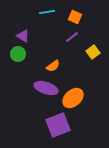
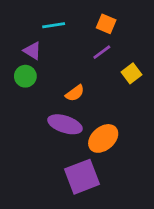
cyan line: (47, 12) -> (54, 25), moved

